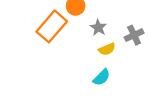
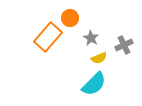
cyan semicircle: (102, 77) -> (94, 84), size x1.5

